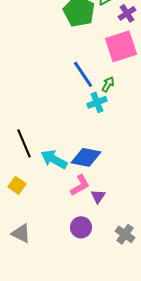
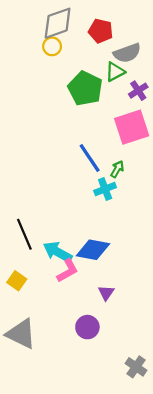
pink L-shape: (80, 185) -> (68, 271), moved
gray triangle: (21, 233) -> (21, 334), size x1.4
gray cross: (125, 234) -> (136, 367), moved

